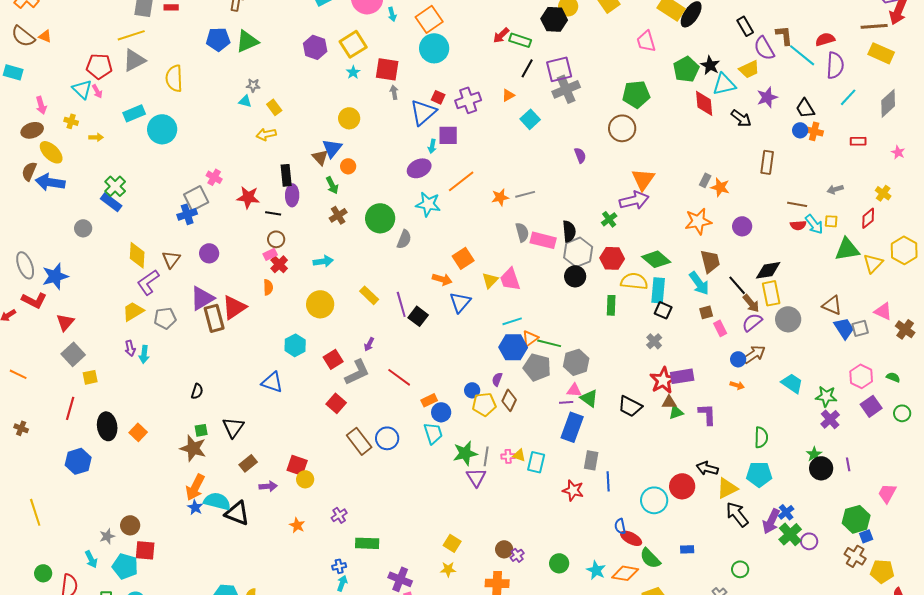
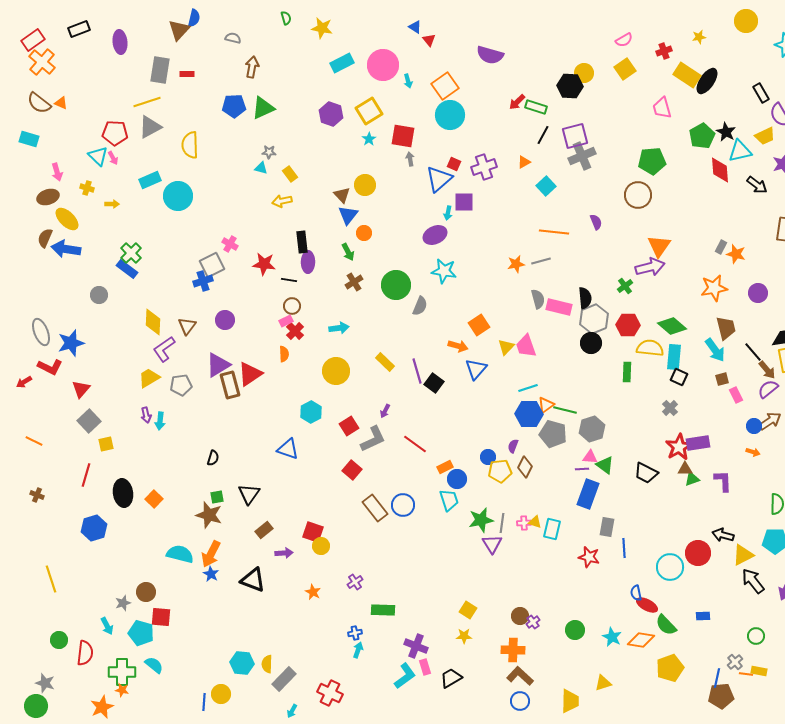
brown triangle: (320, 157) -> (342, 195), moved
orange line: (461, 181) -> (554, 232), moved, turned 44
cyan semicircle: (217, 501) -> (180, 554), moved

